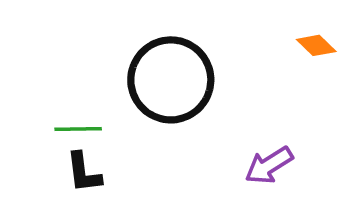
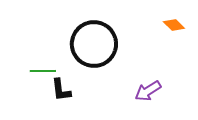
black L-shape: (84, 173) -> (61, 90), moved

